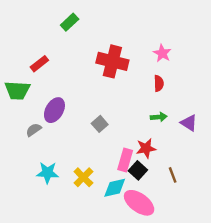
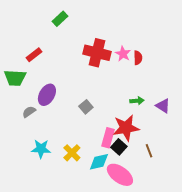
pink star: (162, 53) -> (123, 54), moved
red semicircle: (159, 83) -> (138, 58), moved
red star: (146, 148) -> (126, 128), size x1.5

